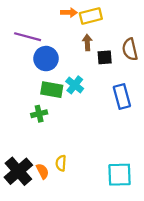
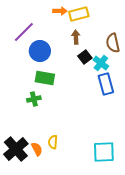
purple line: (28, 37) -> (24, 32), turned -60
black square: (105, 57) -> (85, 57), moved, turned -32
cyan cross: (75, 85) -> (101, 63), moved

